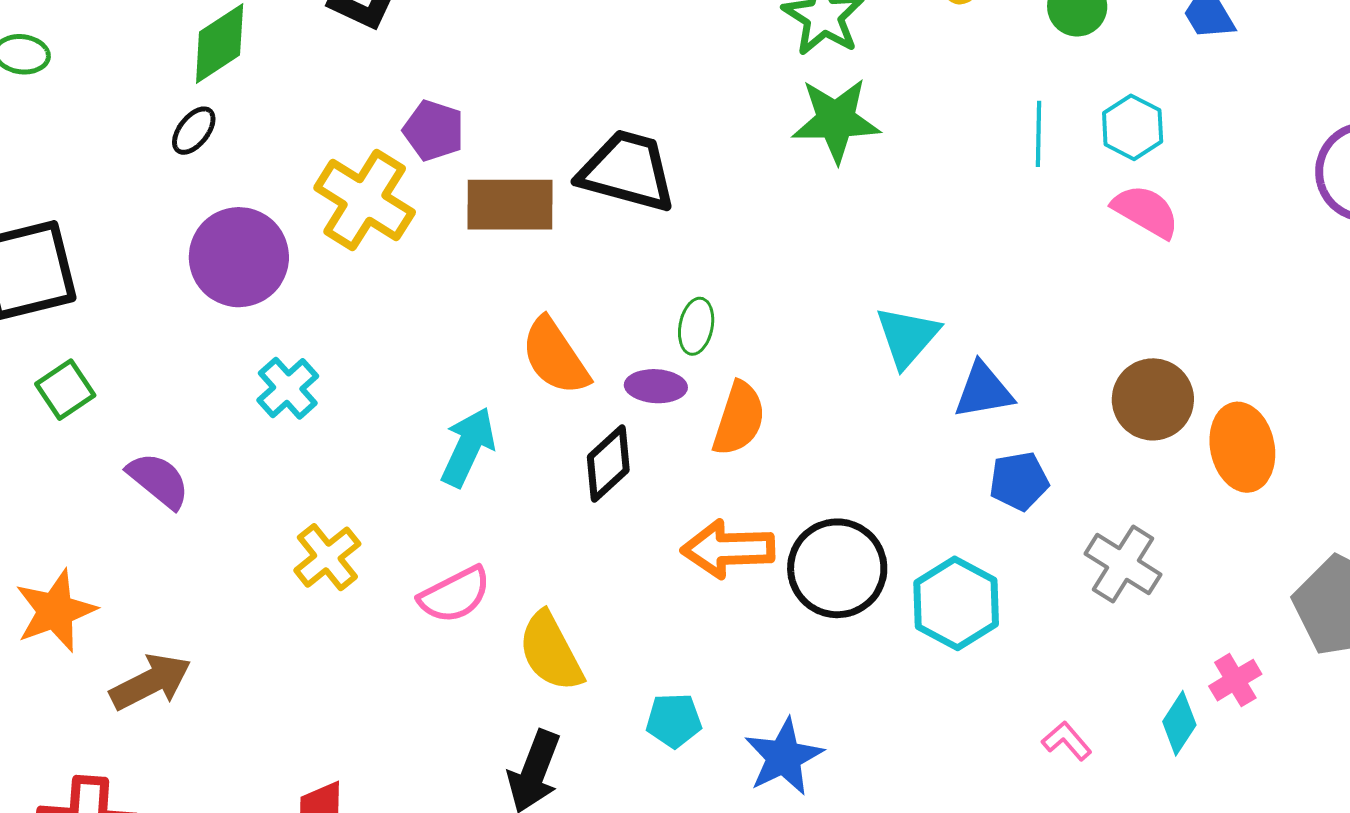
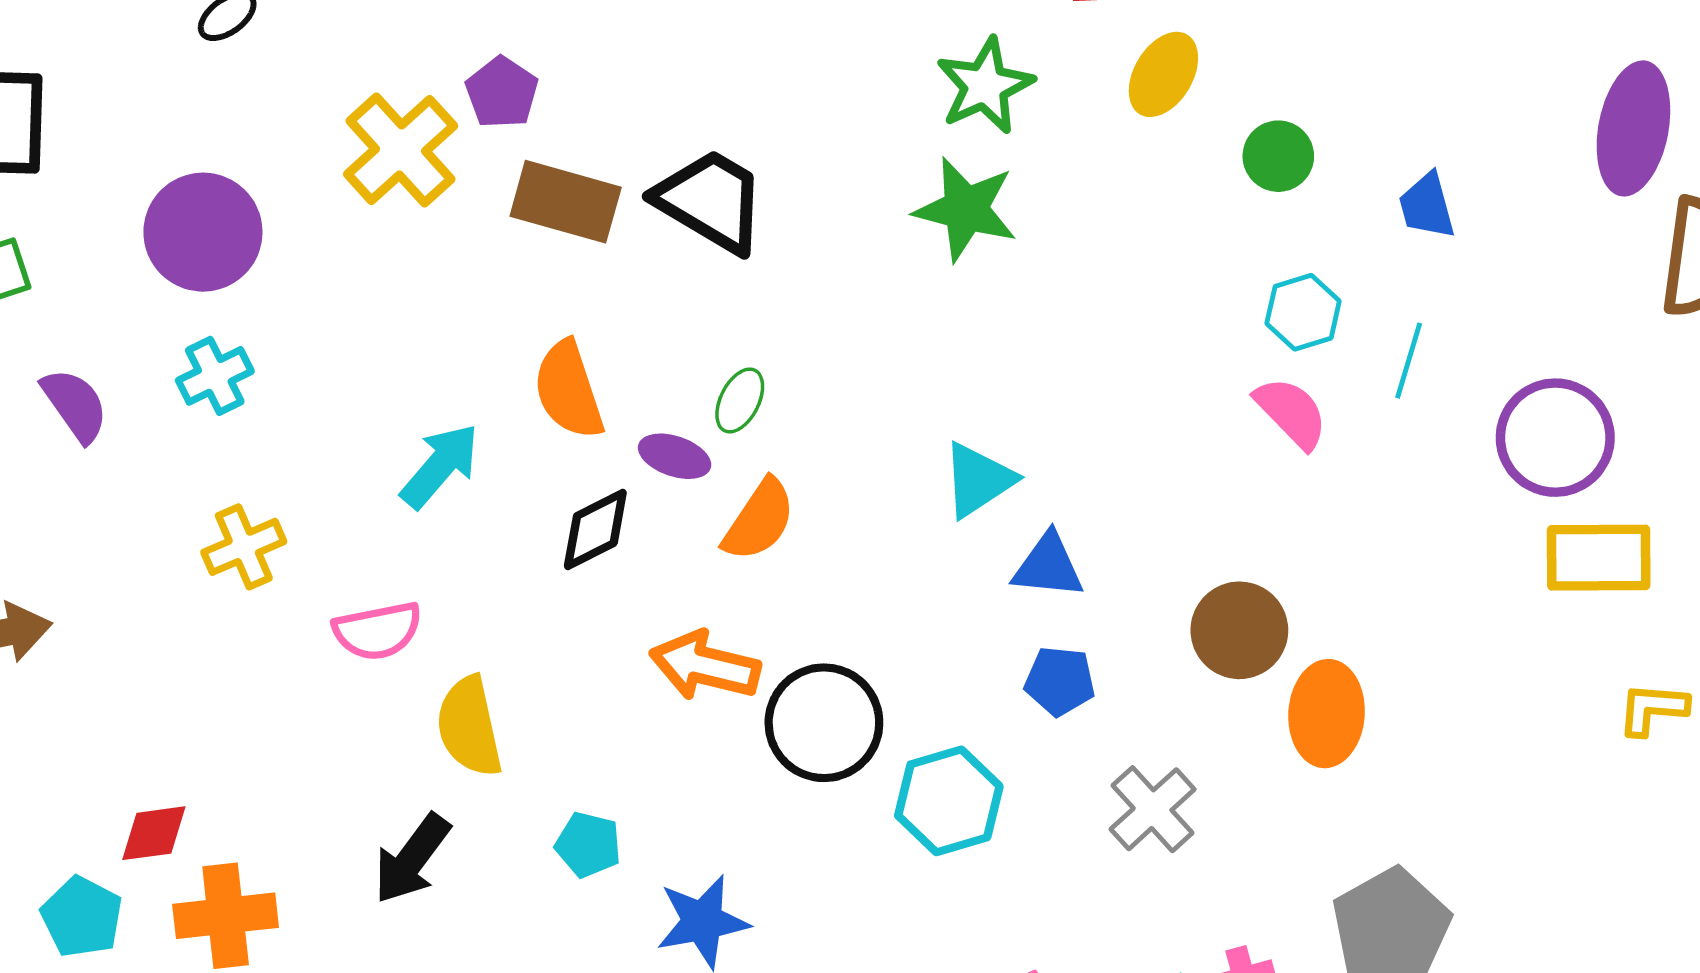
cyan line: (1038, 134) -> (1409, 361), moved
purple circle: (239, 257) -> (203, 232), moved
cyan cross: (288, 388) -> (215, 376), moved

